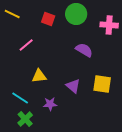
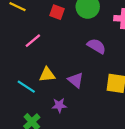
purple triangle: (73, 86) -> (76, 80), moved
cyan line: (20, 98) -> (26, 87), moved

